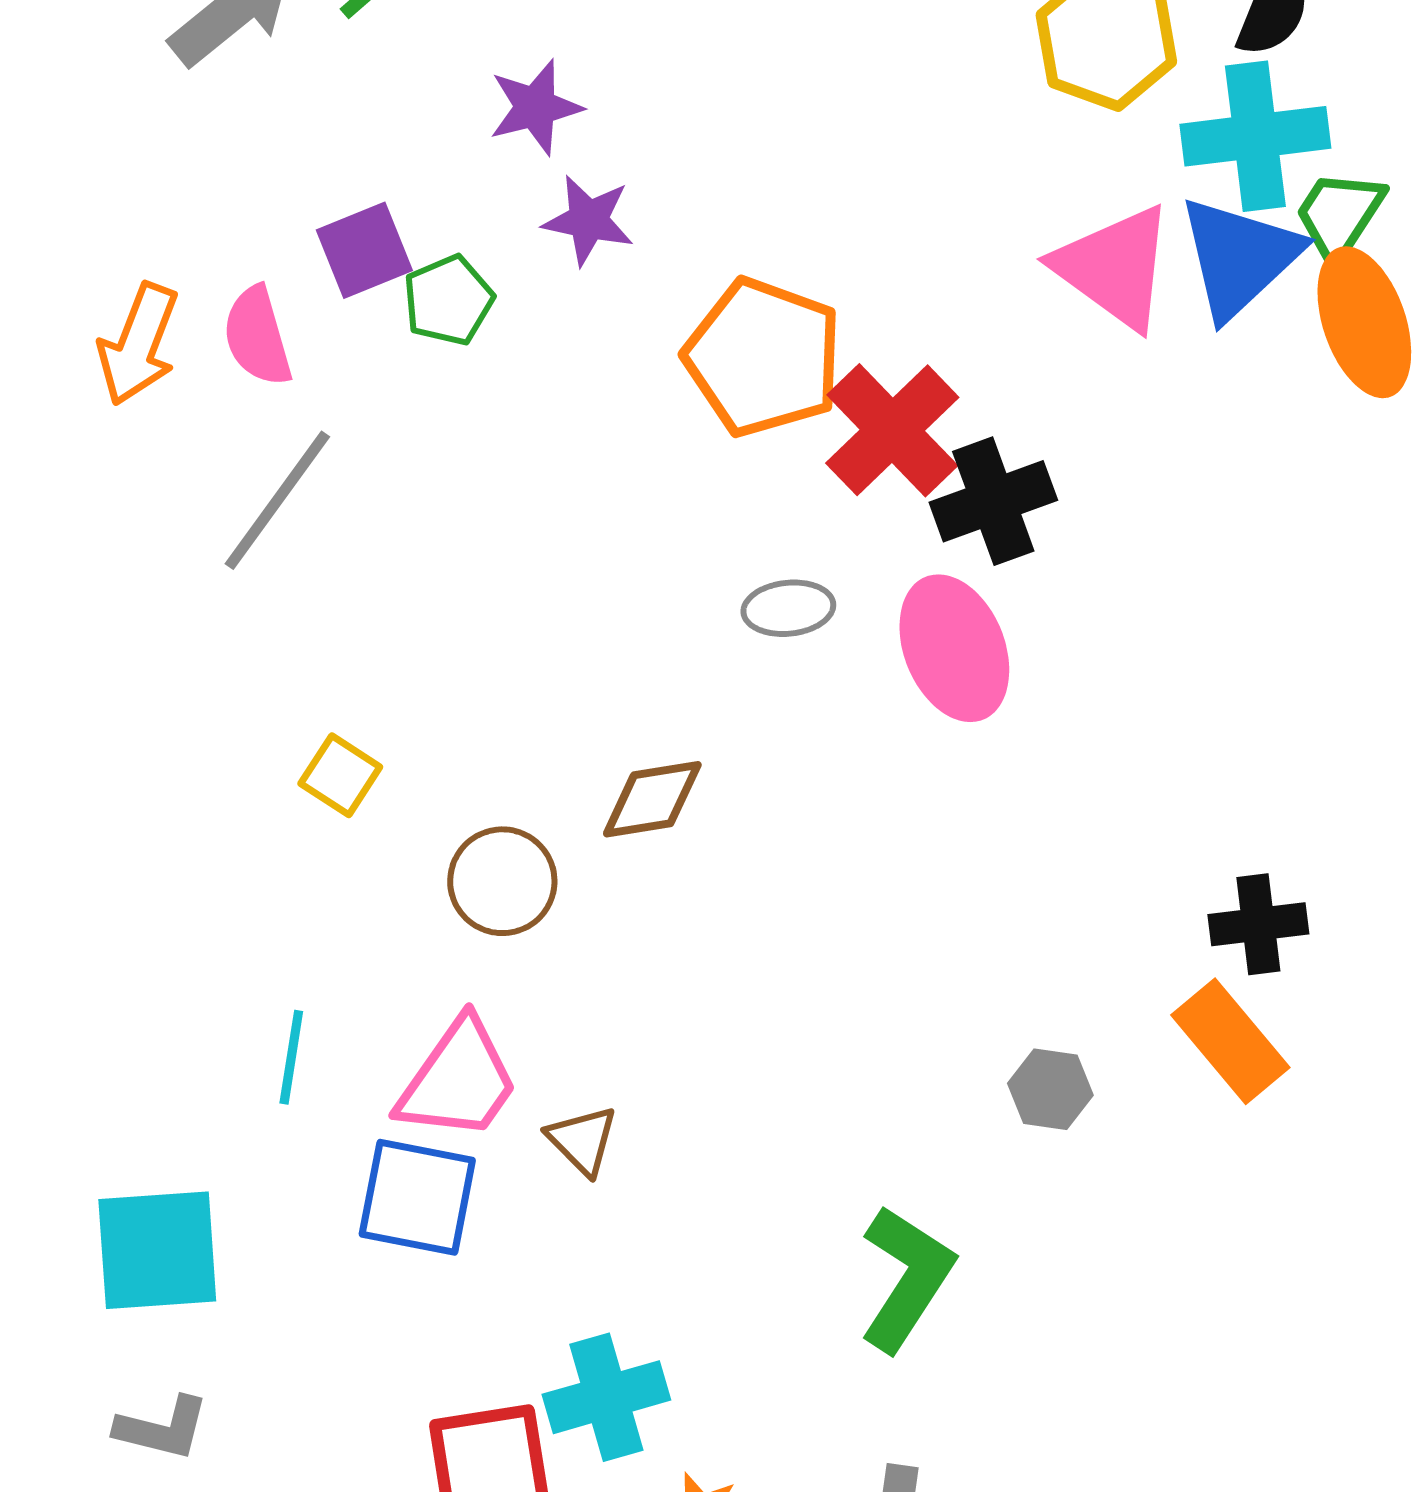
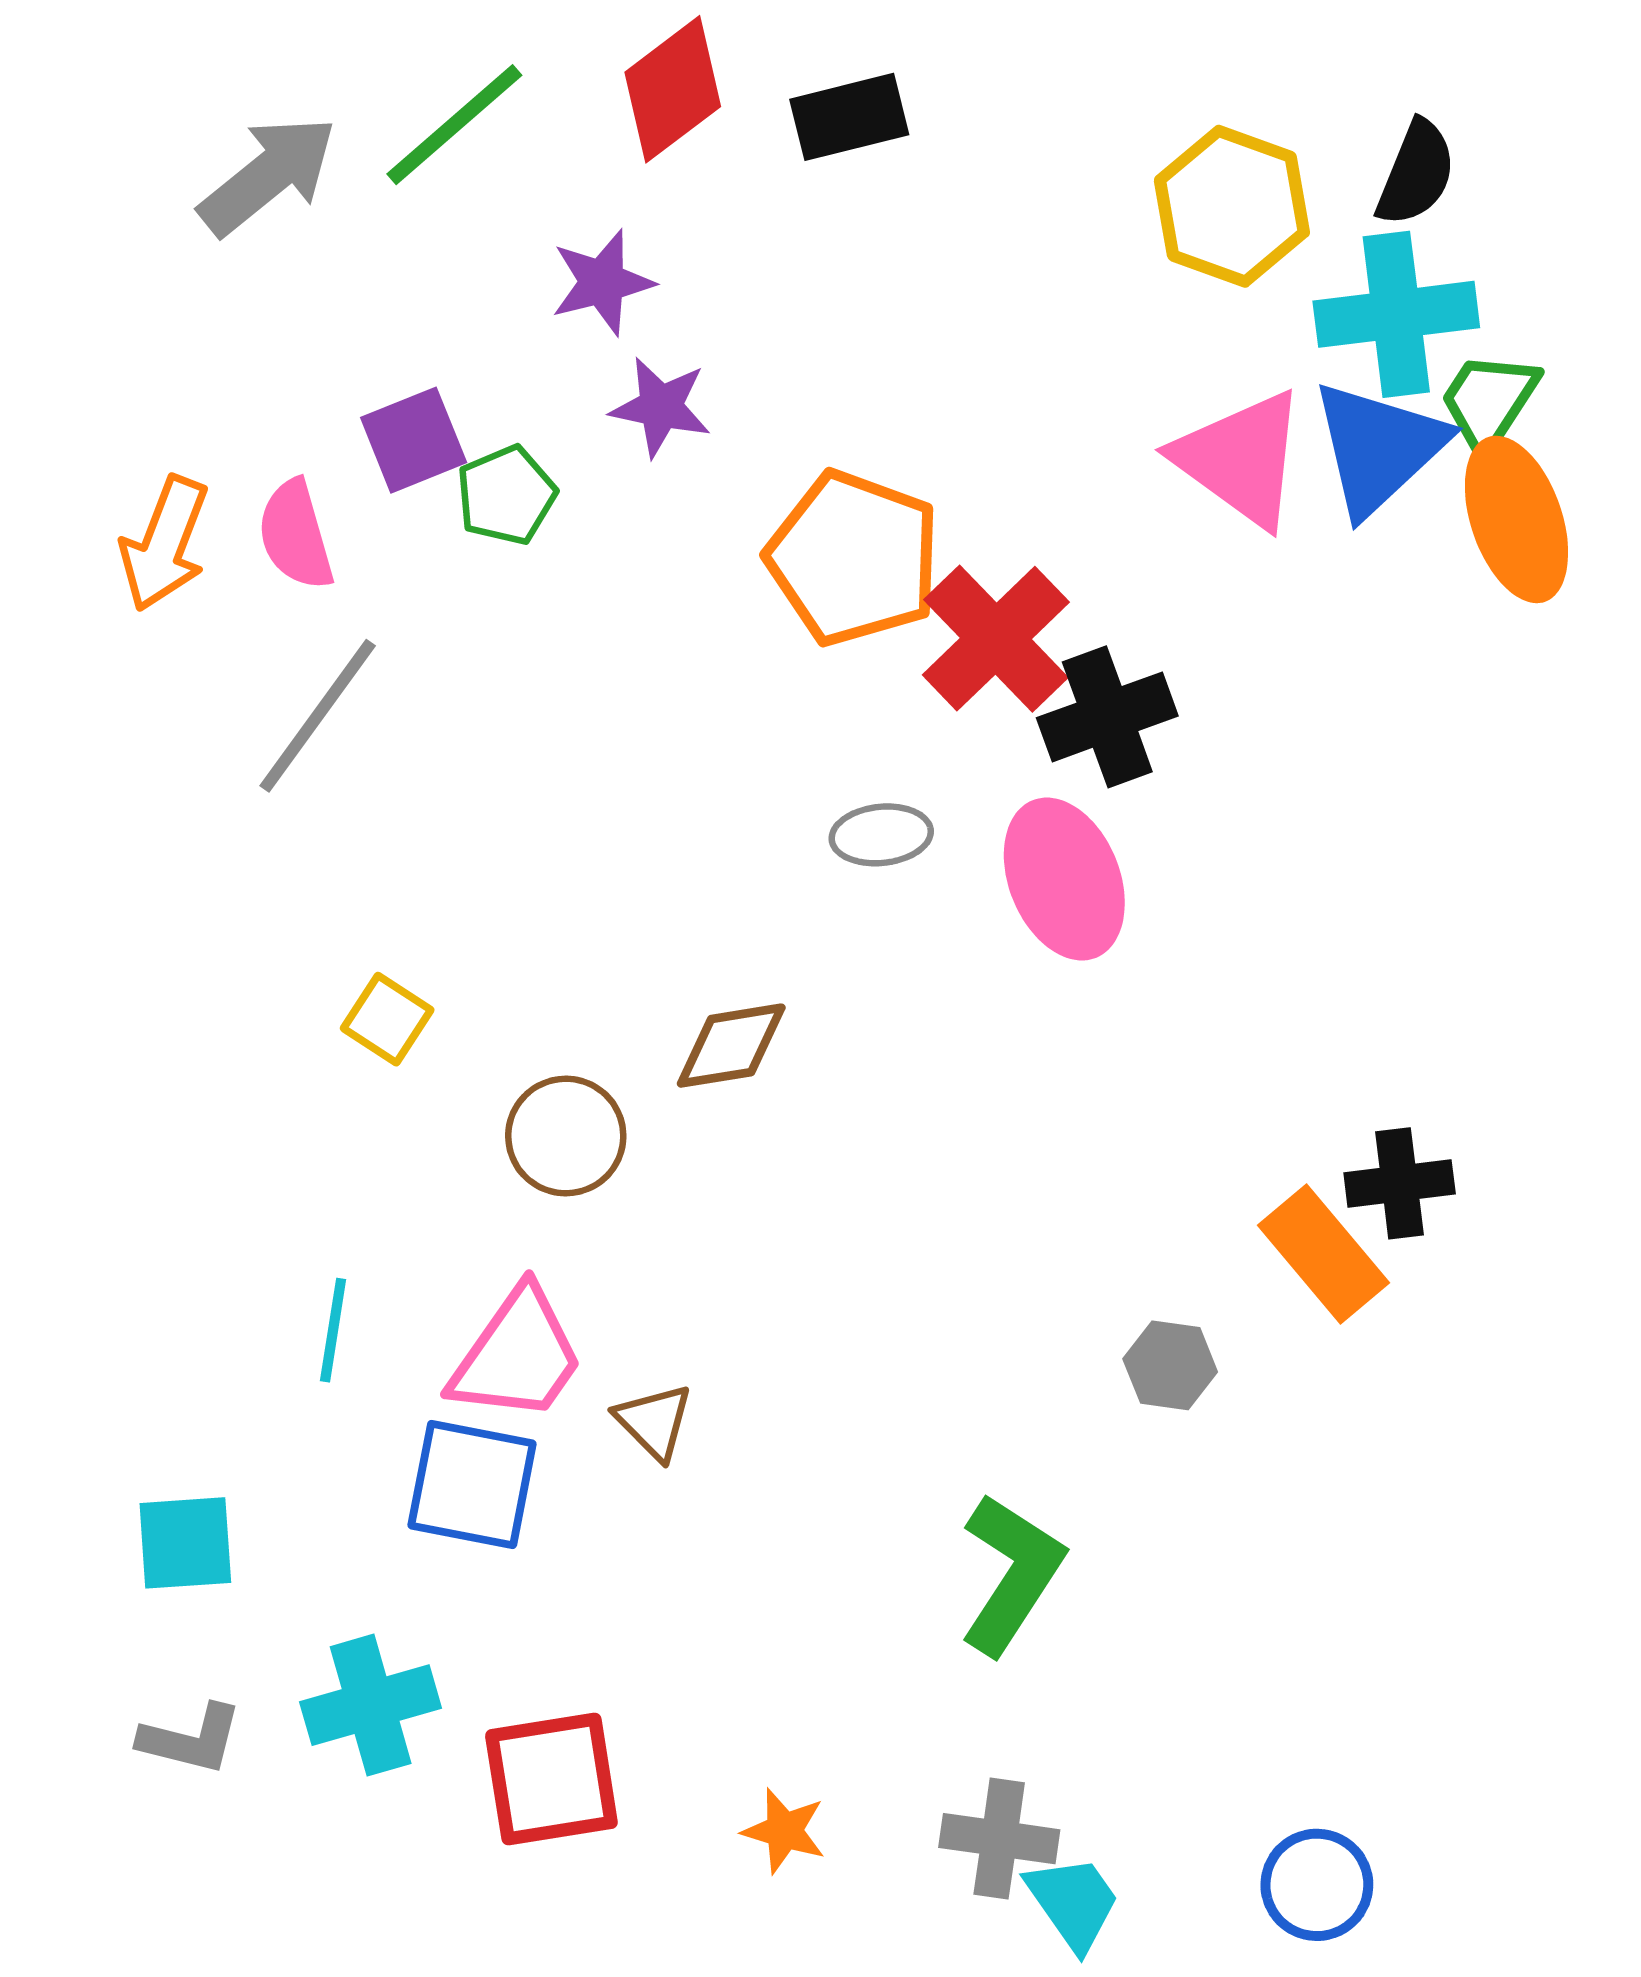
orange rectangle: (1230, 1041) -> (1323, 1254), moved
cyan square: (157, 1250) -> (185, 1543), size x0.7
cyan cross: (606, 1397) -> (371, 1705), moved

